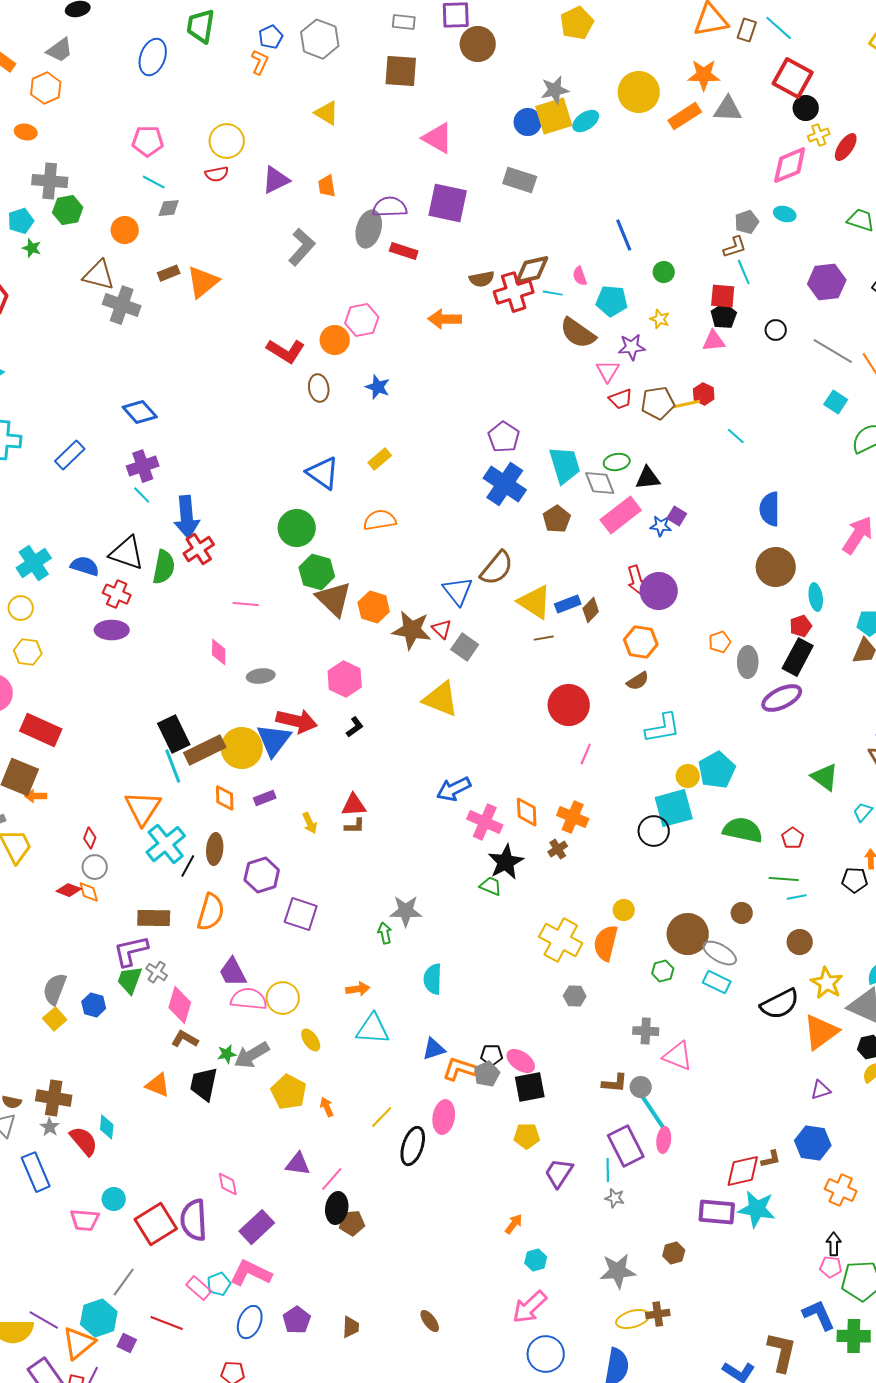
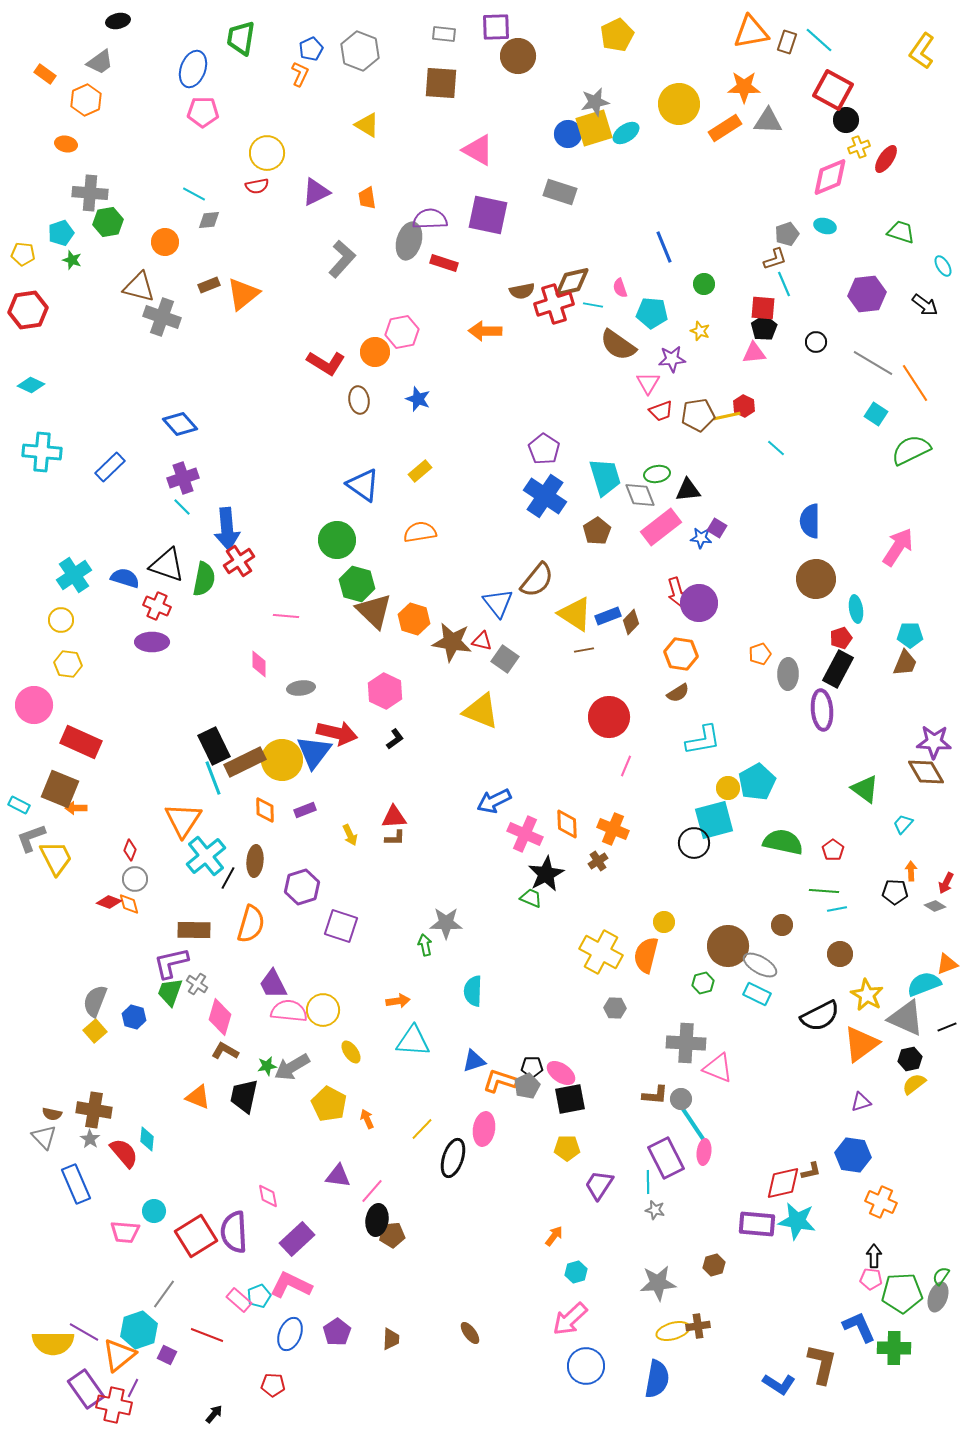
pink pentagon: (148, 141) -> (203, 112), moved
red triangle: (442, 629) -> (482, 641), turned -30
purple ellipse: (782, 698) -> (822, 710), turned -69
gray cross: (646, 1031) -> (686, 1043), size x1.5

